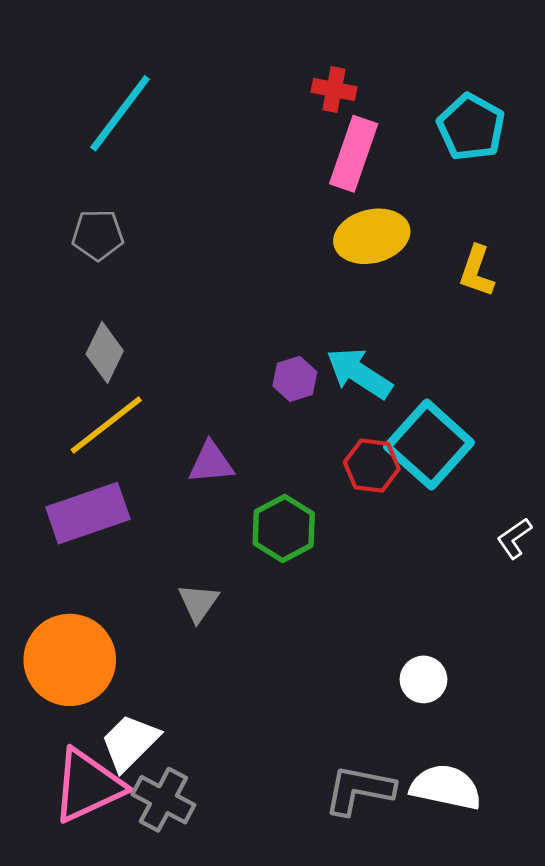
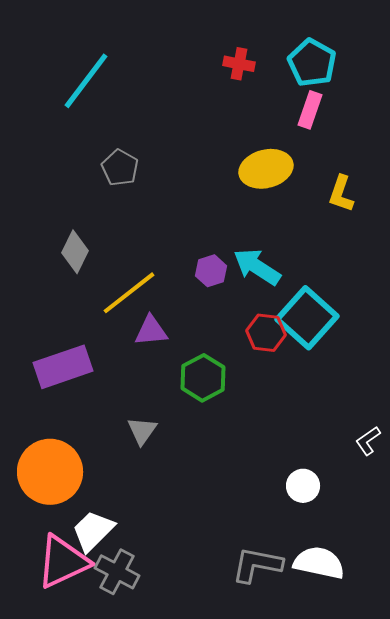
cyan pentagon: (471, 127) -> (312, 63), moved
pink rectangle: (354, 154) -> (310, 110), moved, size x0.7
gray pentagon: (98, 235) -> (120, 168), moved, turned 30
yellow line: (106, 425) -> (129, 293), moved
white L-shape: (514, 538) -> (368, 441), moved

